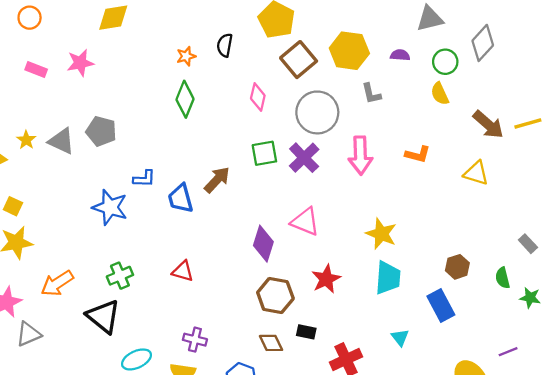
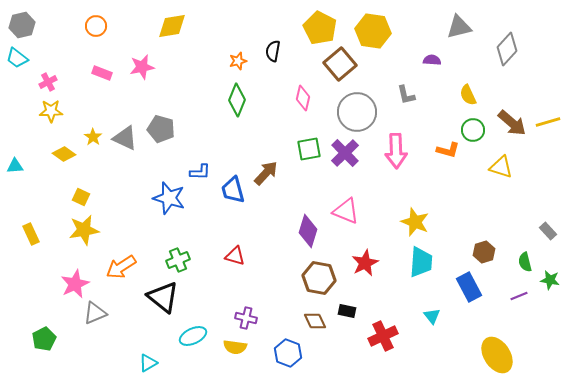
yellow hexagon: (349, 51) -> (373, 31), moved
green circle: (445, 62) -> (473, 130), moved
purple line: (508, 352) -> (519, 296), moved

